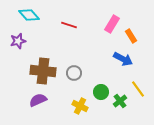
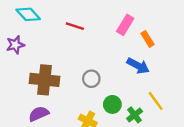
gray circle: (74, 73) -> (91, 79), moved

